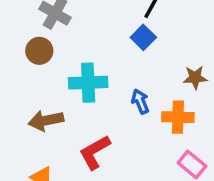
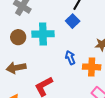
brown circle: (39, 51) -> (18, 37), moved
cyan cross: (88, 83) -> (43, 34), moved

